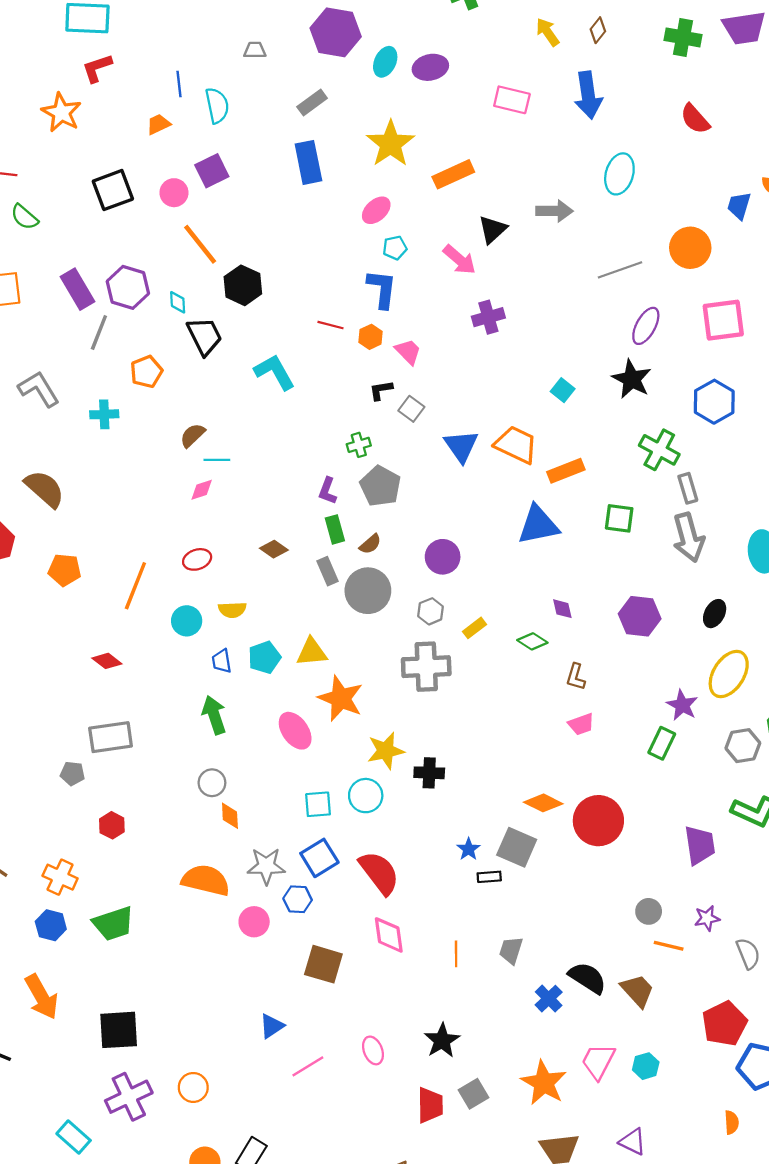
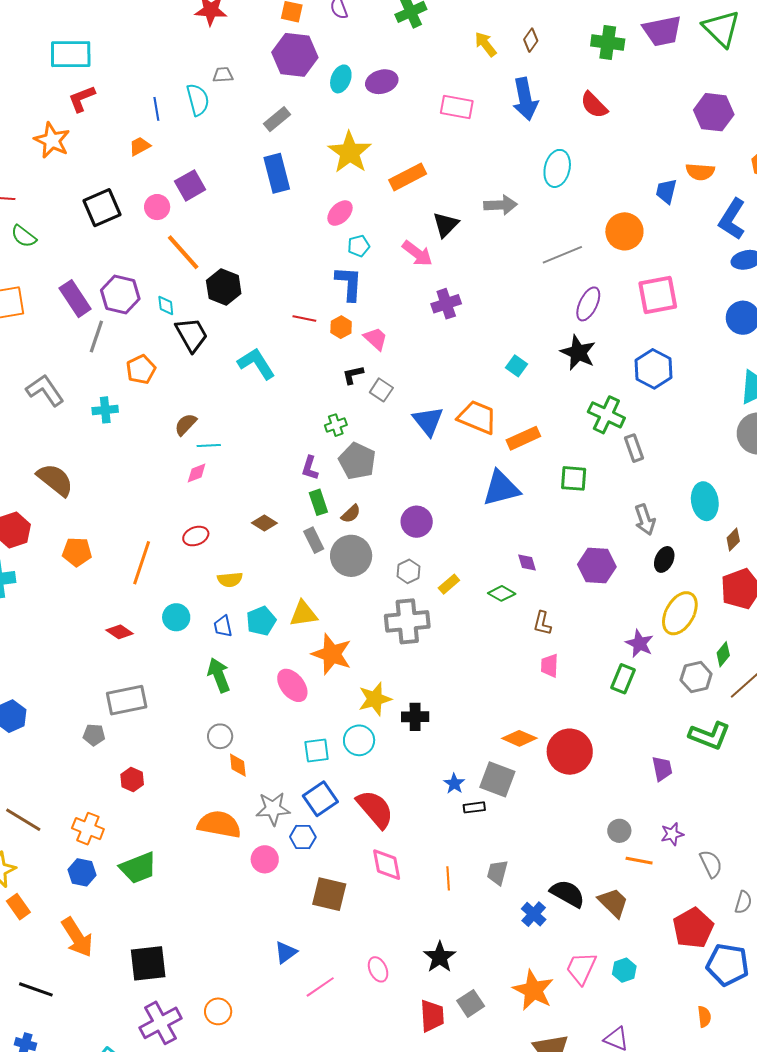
cyan semicircle: (217, 105) -> (198, 100), moved
red semicircle: (695, 119) -> (594, 105), moved
gray arrow: (689, 537) -> (645, 520), moved, size x0.7
cyan circle: (187, 621) -> (176, 617), moved
pink trapezoid: (581, 724) -> (549, 666), turned 115
purple trapezoid: (700, 845) -> (662, 769), size x0.7

